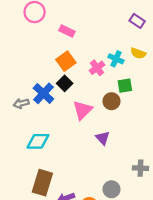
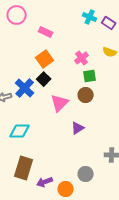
cyan cross: (116, 59) -> (90, 17), moved
pink cross: (97, 68) -> (82, 58), moved
green square: (125, 86) -> (90, 76), moved
purple triangle: (103, 138) -> (78, 128), turned 40

